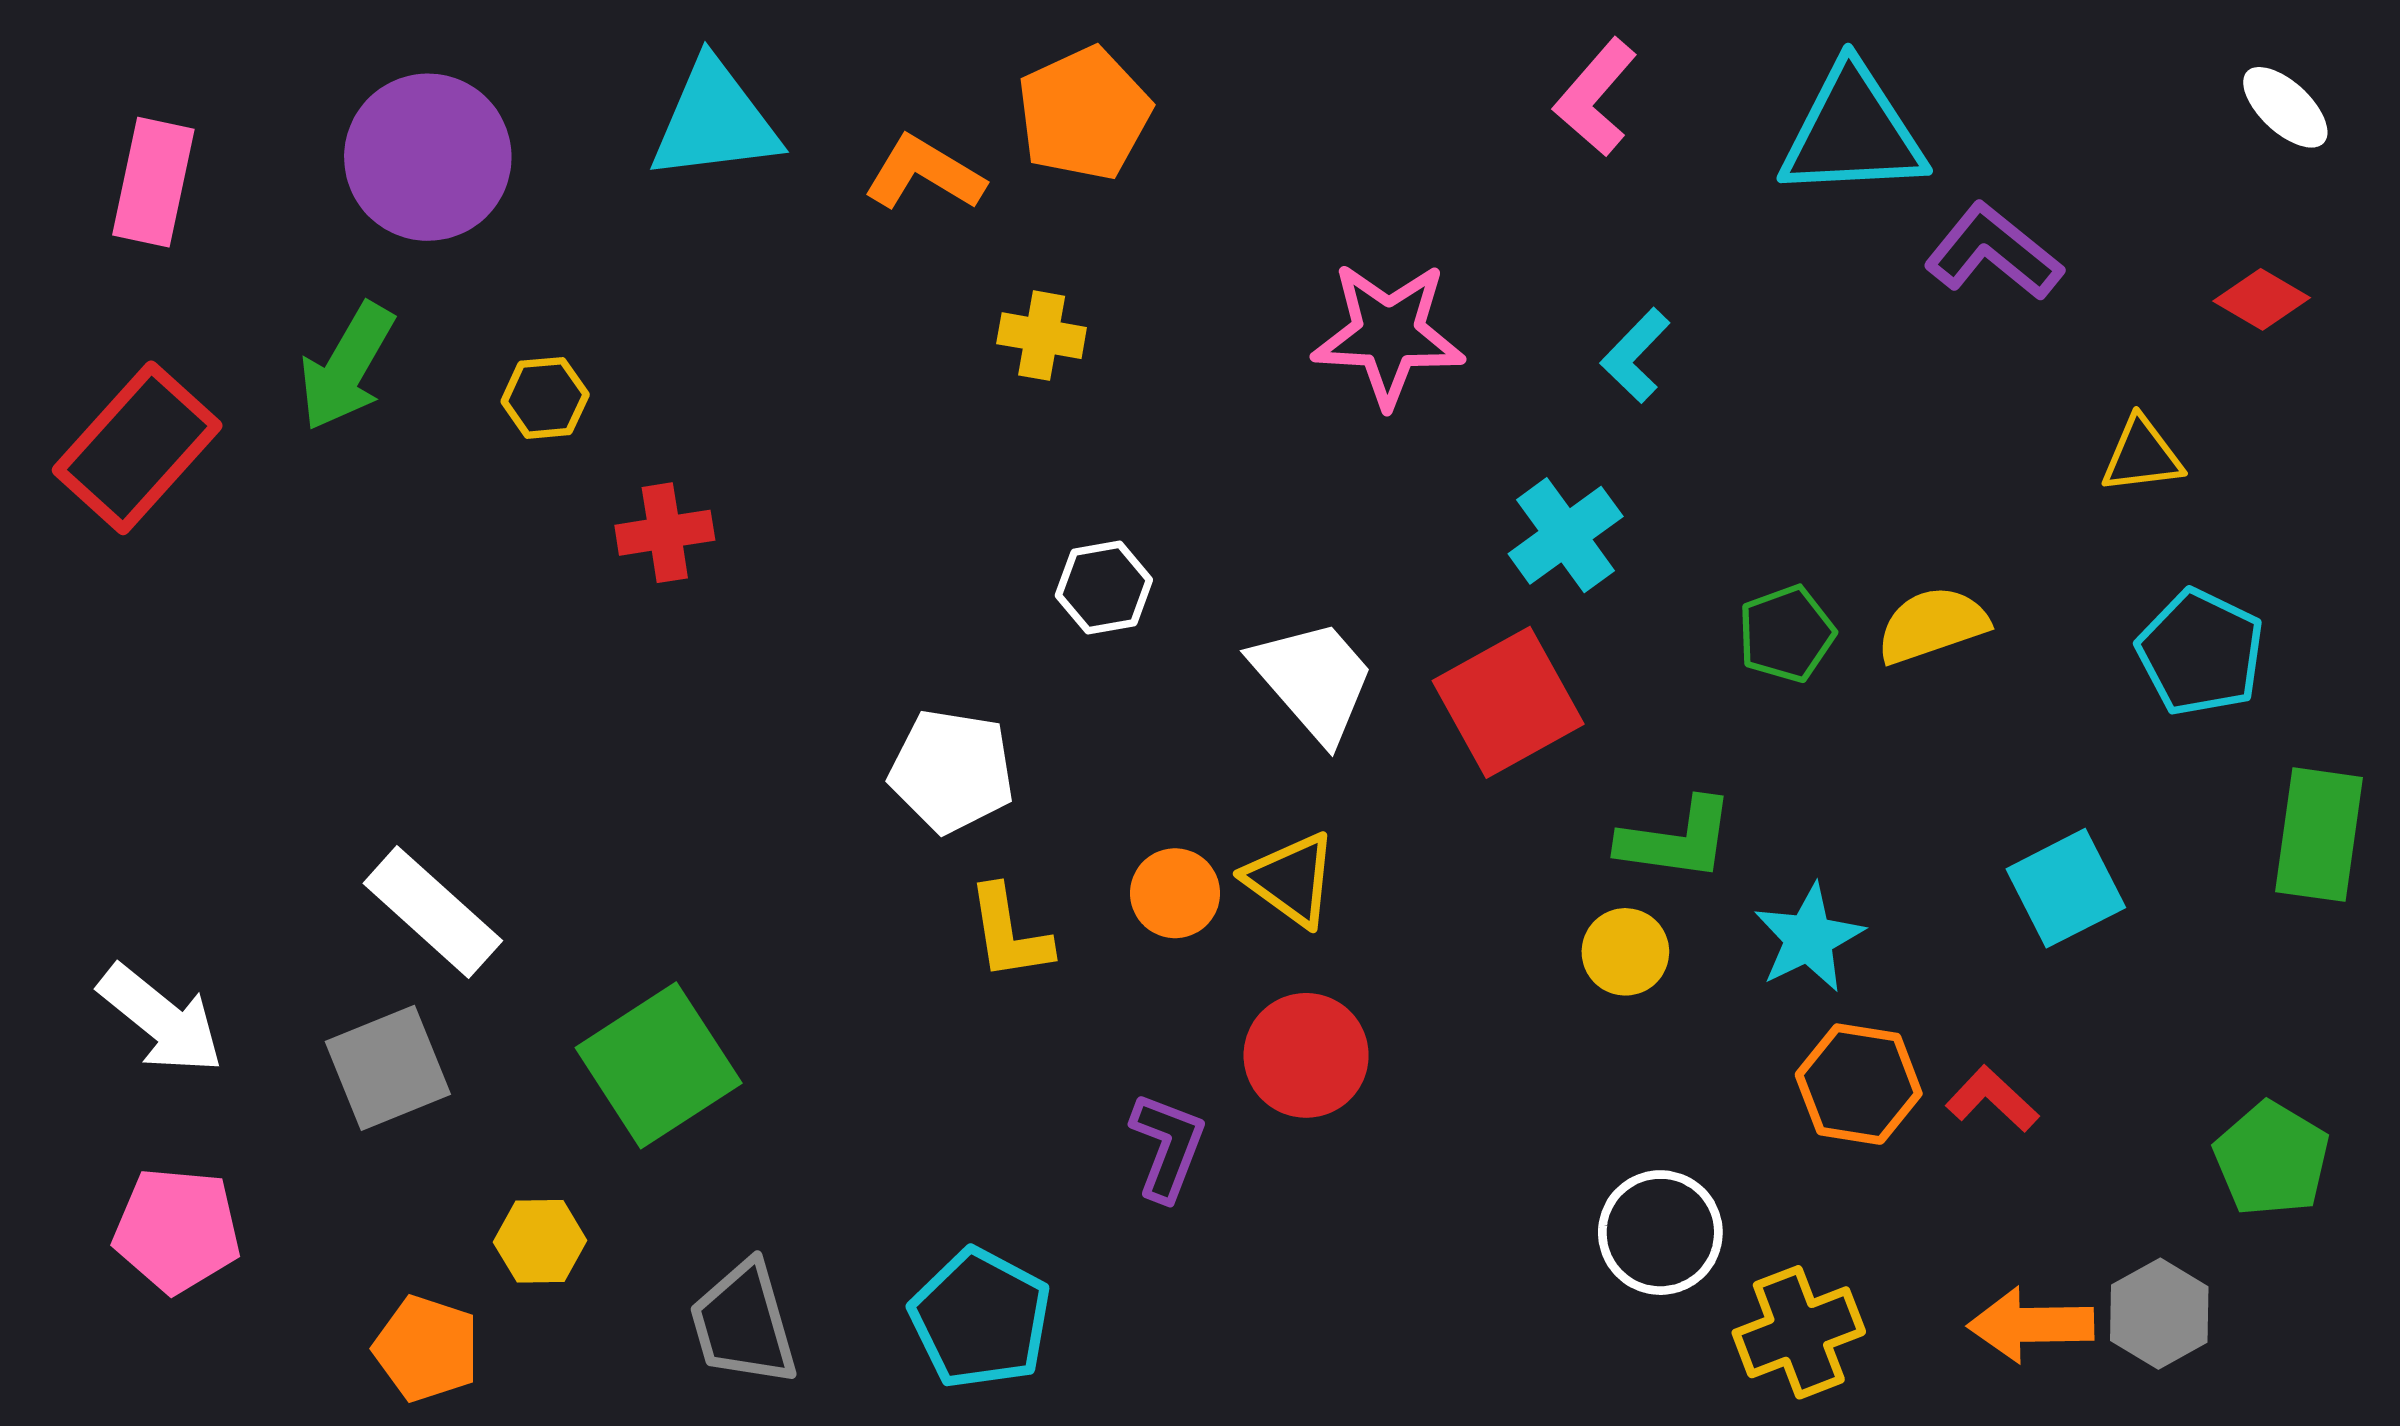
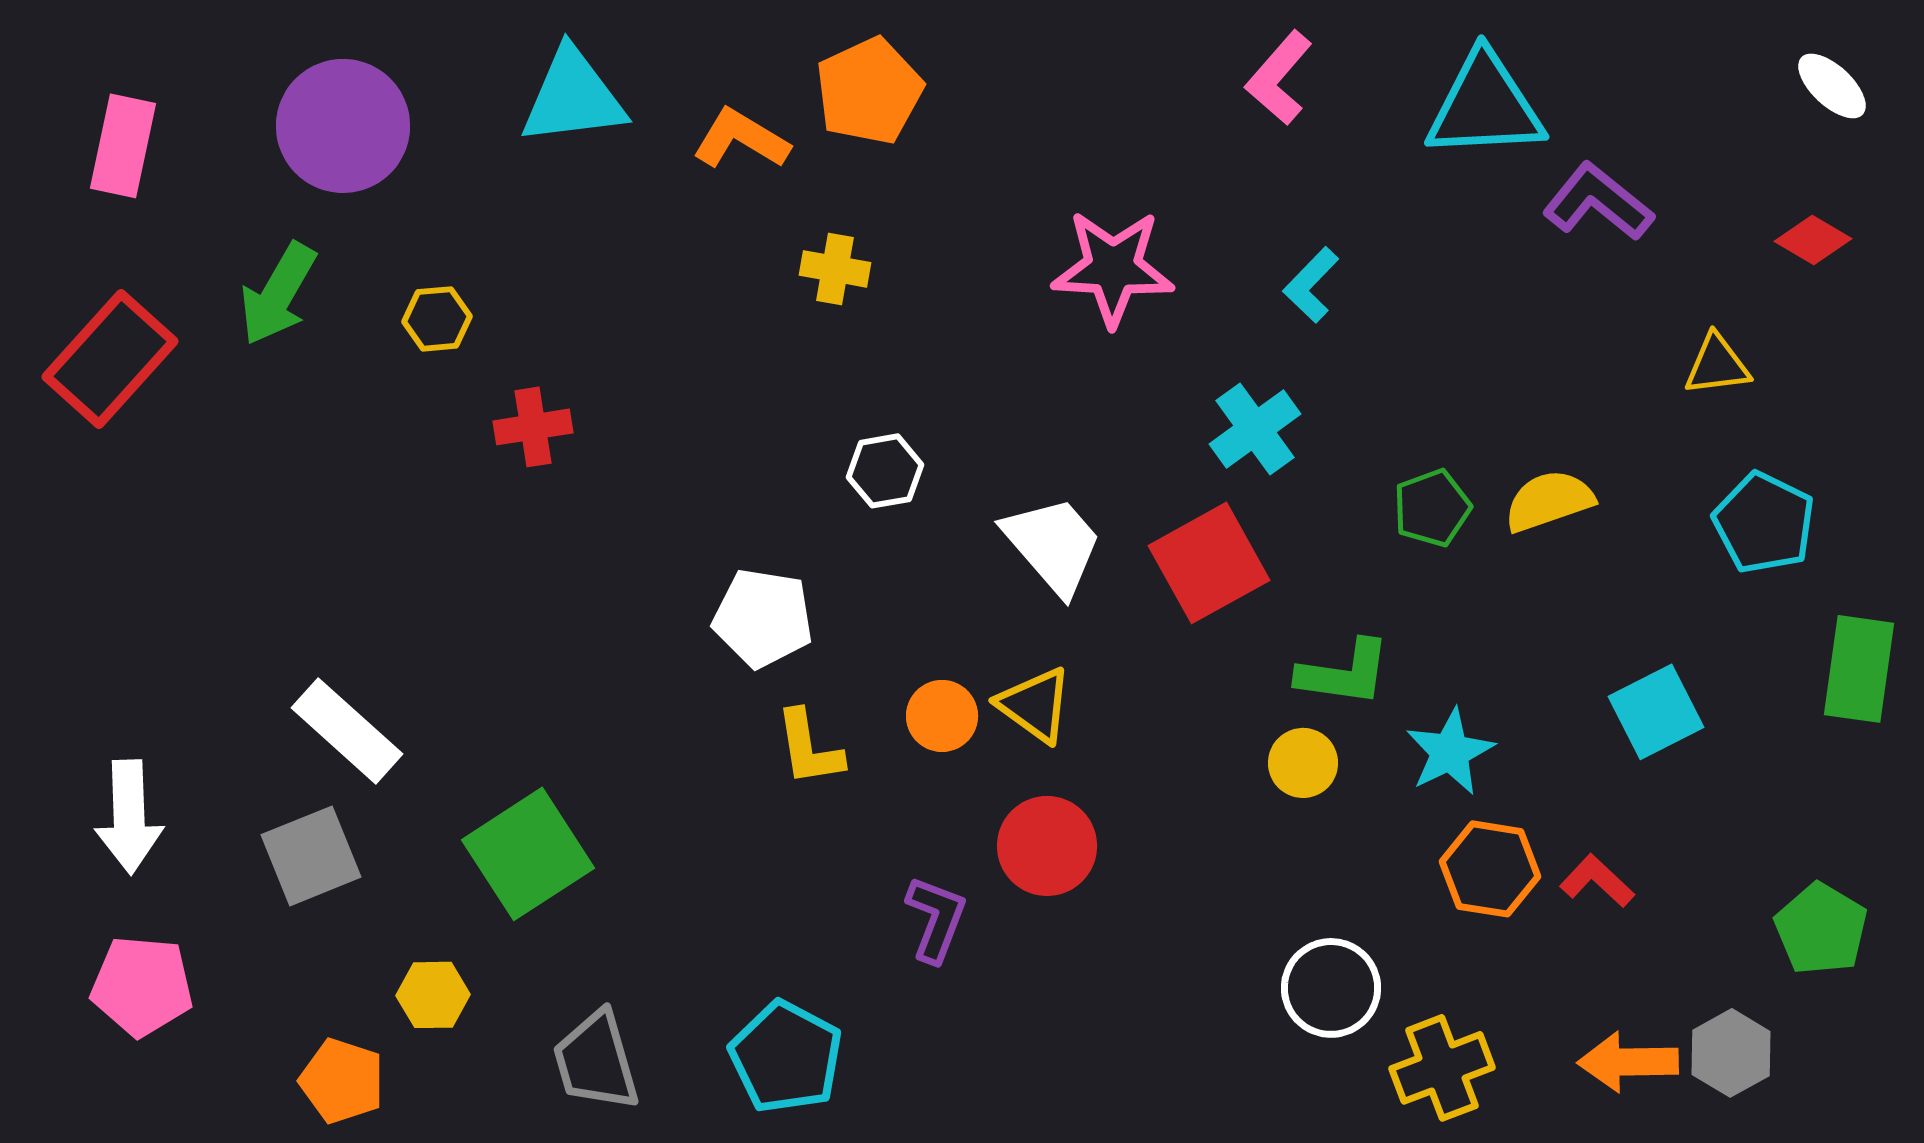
white arrow: (161, 1019) -> (129, 817), turned 49

